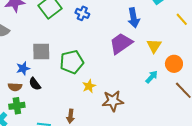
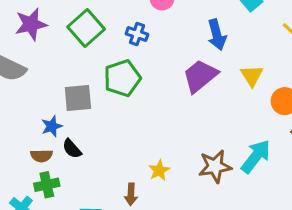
green pentagon: (72, 62) -> (122, 78), moved
cyan arrow: (152, 77) -> (256, 156), moved, size x1.6
yellow star: (89, 86) -> (159, 170), moved
brown star: (113, 101) -> (215, 166), moved

